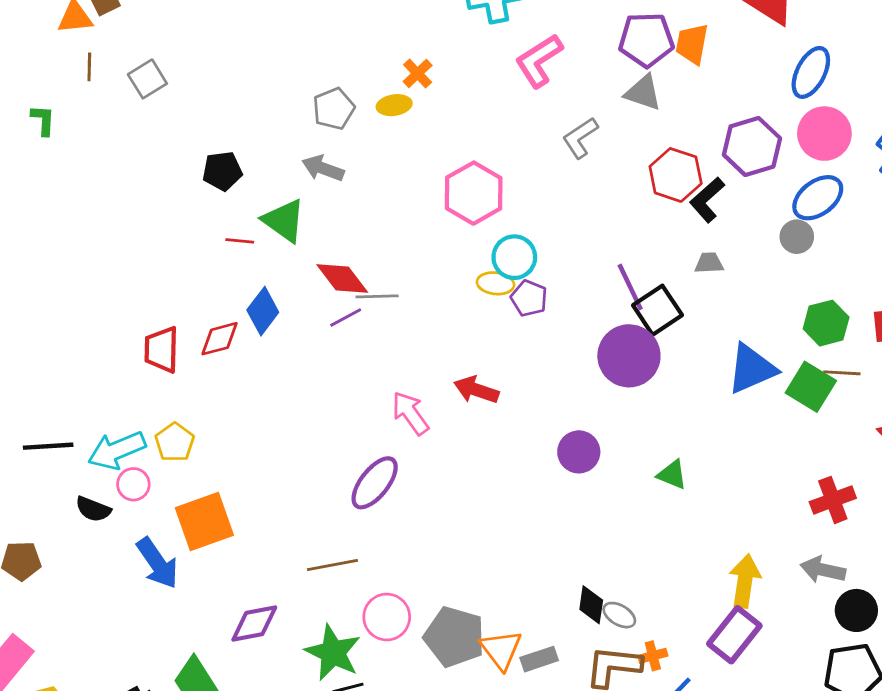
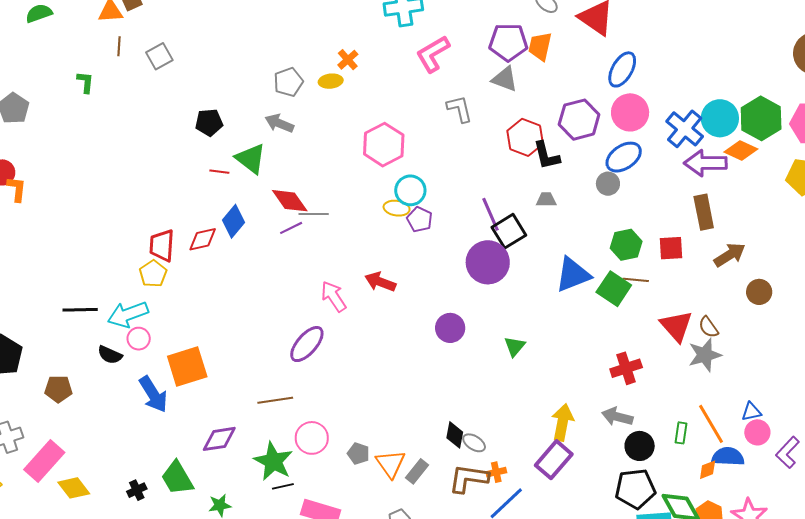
gray L-shape: (580, 138) -> (460, 109), turned 108
black L-shape: (707, 200) -> (546, 156), turned -64
yellow pentagon: (175, 442) -> (153, 274), moved
green triangle: (672, 475) -> (515, 346), turned 45
gray pentagon: (454, 637) -> (358, 454), size x0.5
gray rectangle: (539, 659) -> (417, 471), turned -35

